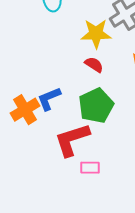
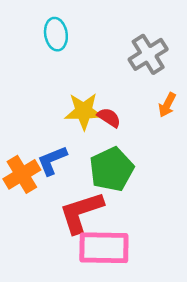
yellow star: (96, 34) -> (84, 111), moved
pink rectangle: (90, 168) -> (104, 248), size x2.0

